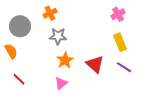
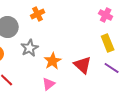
pink cross: (118, 14) -> (106, 15), turned -32
gray star: (58, 36) -> (30, 48), moved, turned -30

